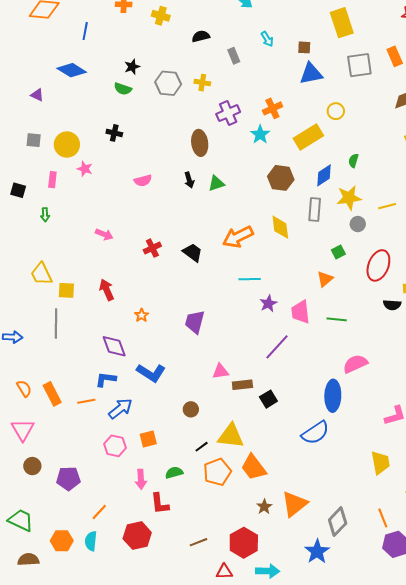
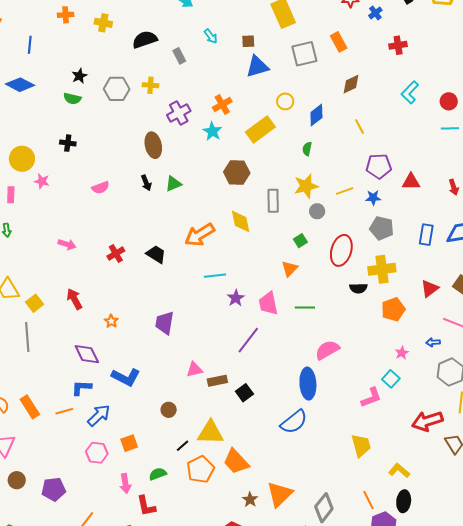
black semicircle: (201, 36) -> (145, 40), size x1.4
blue diamond: (324, 175) -> (316, 115), moved
yellow square: (66, 290) -> (35, 303), turned -36

